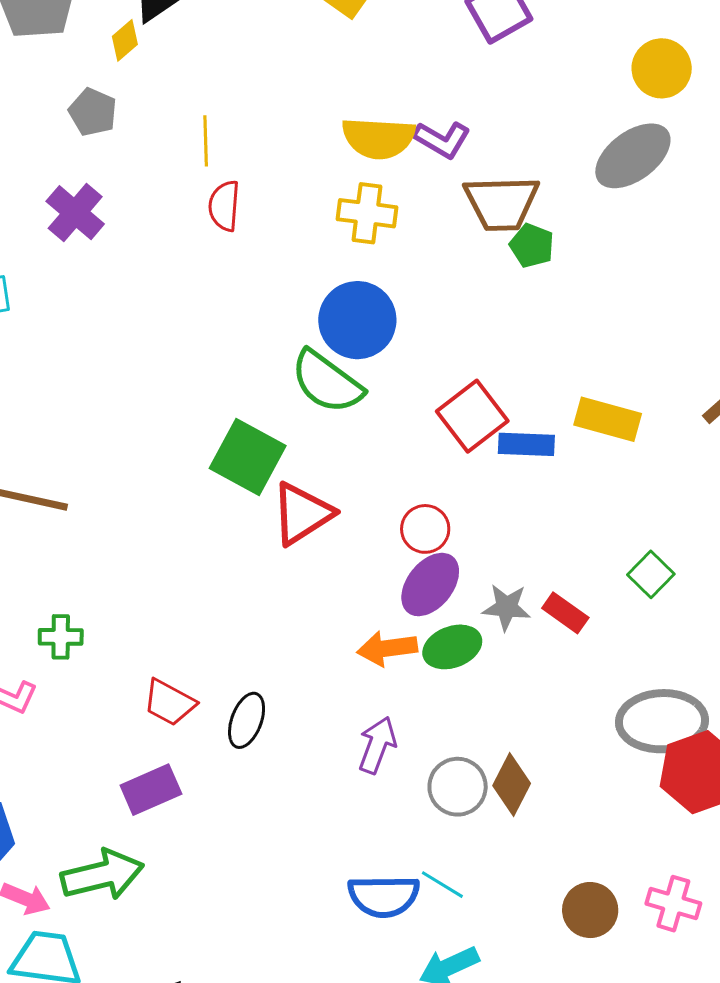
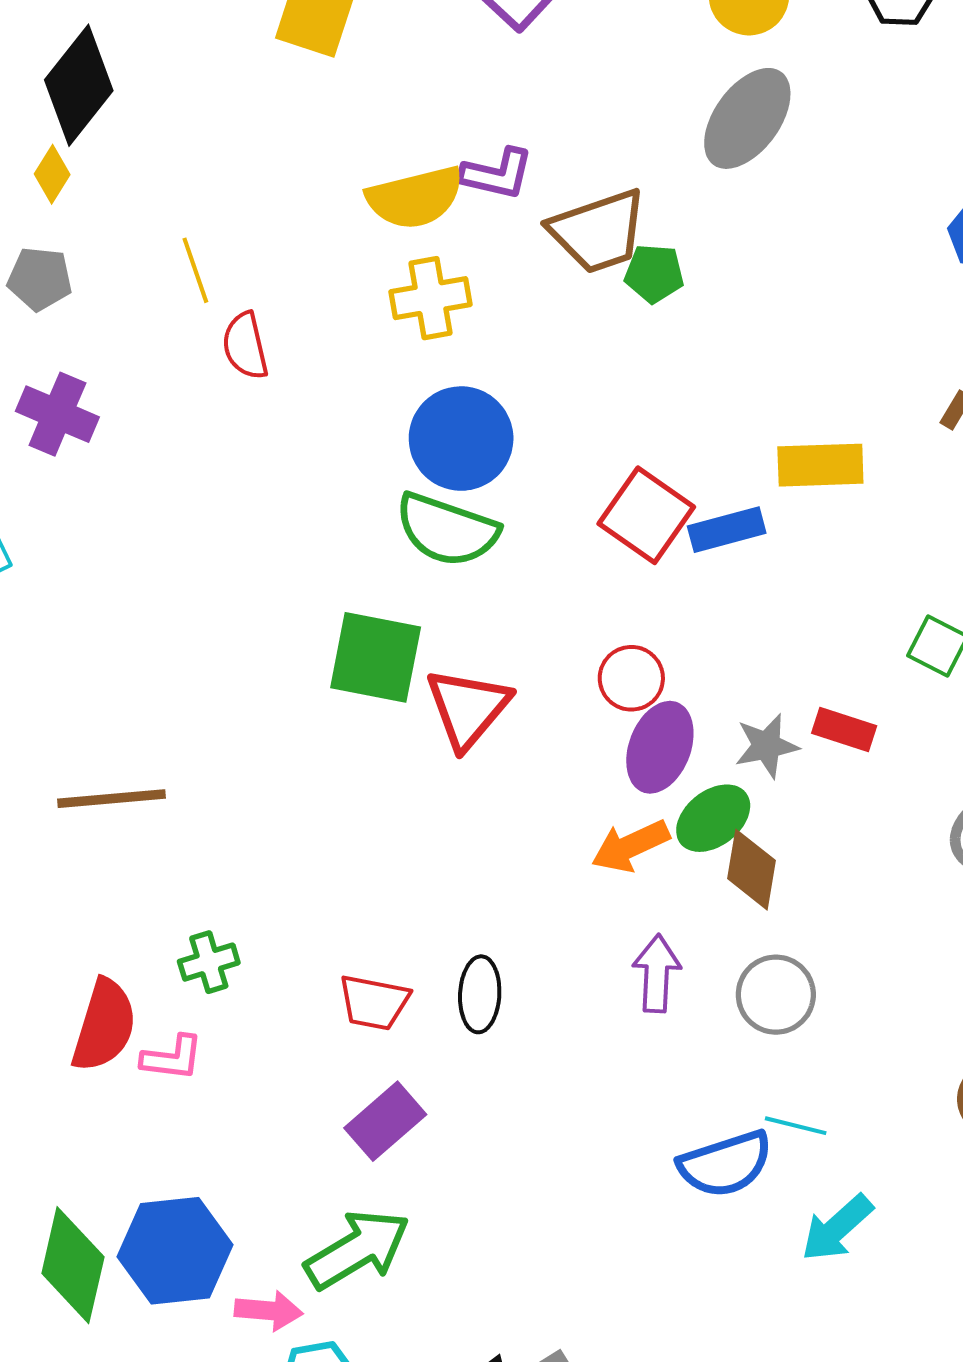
brown diamond: (512, 784) -> (751, 870), moved

